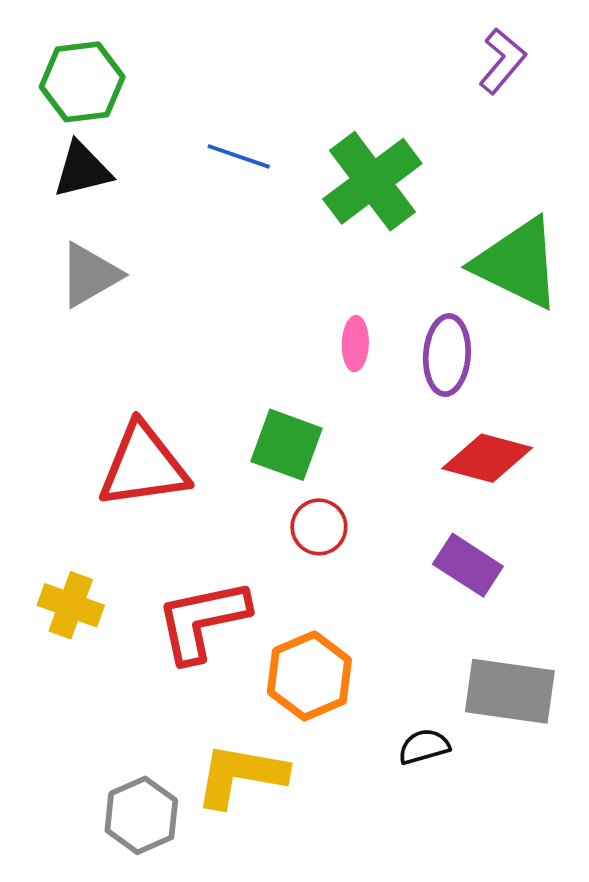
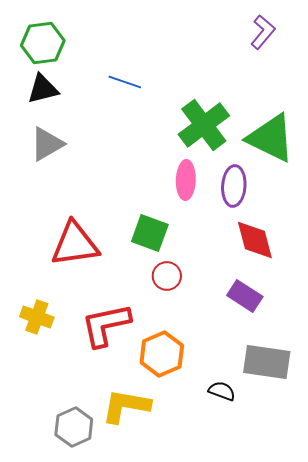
green cross: (372, 181) -> (204, 125), moved
pink ellipse: (355, 344) -> (186, 180), size x1.4
red diamond: (487, 458) -> (255, 240), turned 60
black semicircle: (424, 747) -> (222, 391), turned 36

